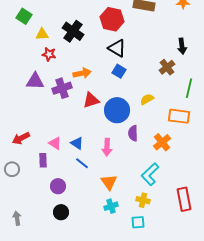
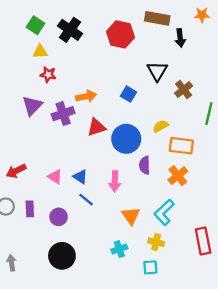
green square: (24, 16) -> (36, 25), moved
black cross: (73, 31) -> (70, 30), moved
black arrow: (182, 46) -> (180, 38), moved
black triangle: (117, 48) -> (157, 71), moved, turned 30
purple triangle: (35, 81) -> (32, 106), turned -48
orange rectangle: (179, 116) -> (181, 146), moved
purple rectangle: (43, 160) -> (30, 209), moved
orange triangle: (109, 182) -> (131, 216), moved
purple circle: (58, 186) -> (59, 217), moved
black circle: (61, 212) -> (62, 256), size x1.5

